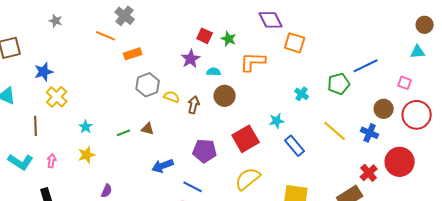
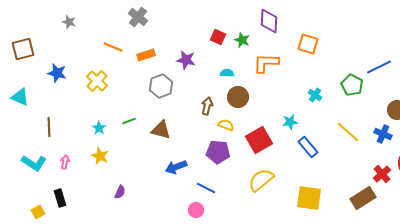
purple diamond: (271, 20) -> (269, 21), moved, turned 30
orange line: (106, 36) -> (113, 47), moved
purple star: (191, 59) -> (186, 60), moved, turned -30
blue star: (44, 72) -> (57, 73), turned 30
green pentagon: (339, 84) -> (352, 85), turned -30
yellow cross: (57, 97) -> (97, 81), moved
yellow semicircle: (172, 97) -> (226, 125), moved
brown triangle: (148, 129) -> (161, 130), size x1.5
green line: (124, 133) -> (129, 121), moved
yellow star: (87, 155) -> (100, 156), turned -30

